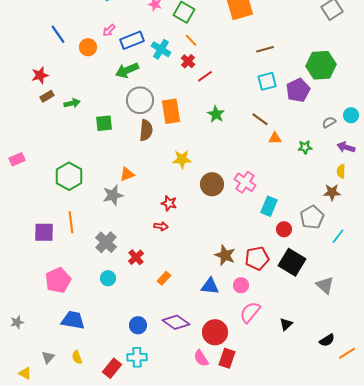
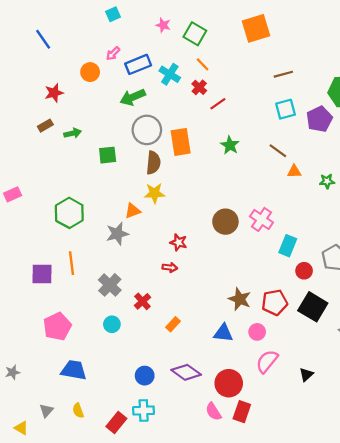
blue line: (58, 34) -> (43, 39), moved
red star: (40, 75) -> (54, 93), moved
yellow star: (182, 159) -> (154, 193), moved

